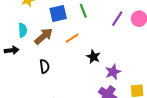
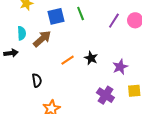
orange line: (72, 38) -> (68, 60), moved
black semicircle: (44, 66) -> (37, 80), moved
purple star: (113, 72) -> (120, 67), moved

